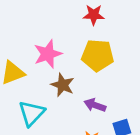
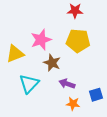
purple arrow: (95, 105) -> (67, 84), moved

